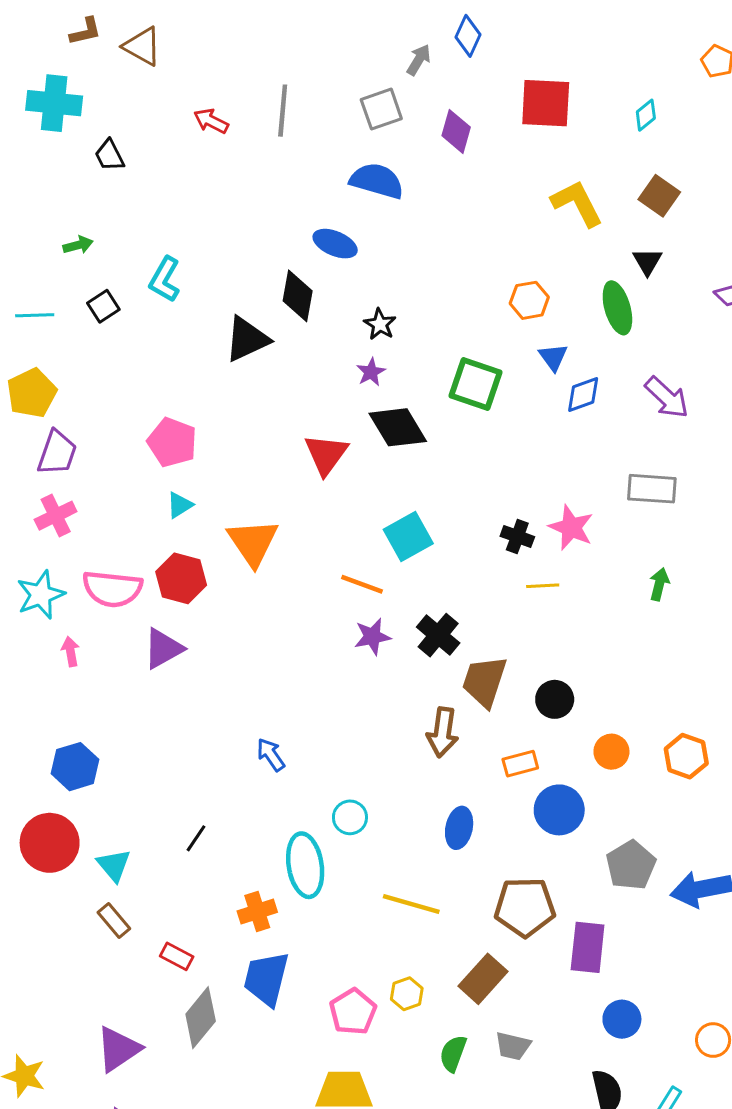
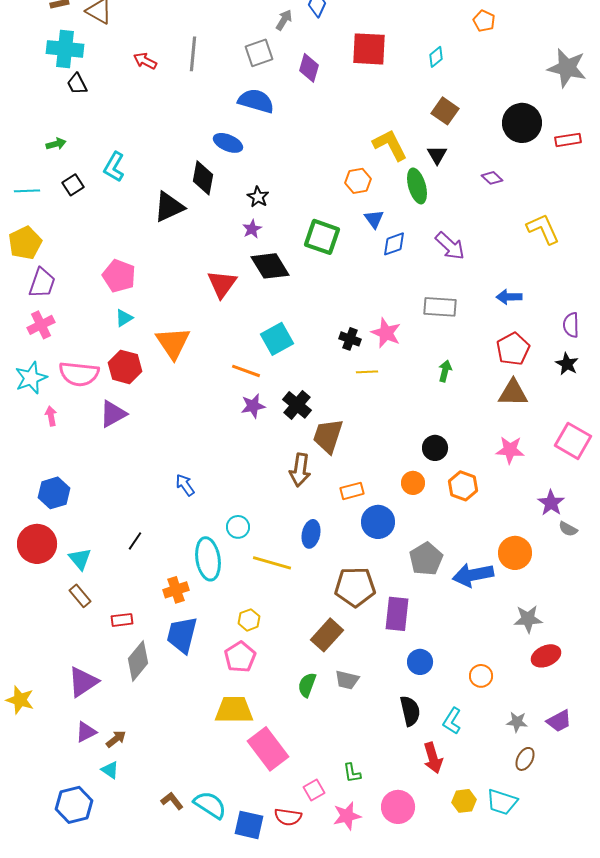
cyan cross: (54, 103) -> (65, 49), moved
yellow L-shape: (577, 203) -> (390, 145), moved
black circle: (555, 699) -> (435, 448), moved
yellow line: (411, 904) -> (272, 563), moved
red rectangle: (177, 956) -> (122, 620), turned -35
yellow hexagon: (407, 994) -> (249, 620), moved

